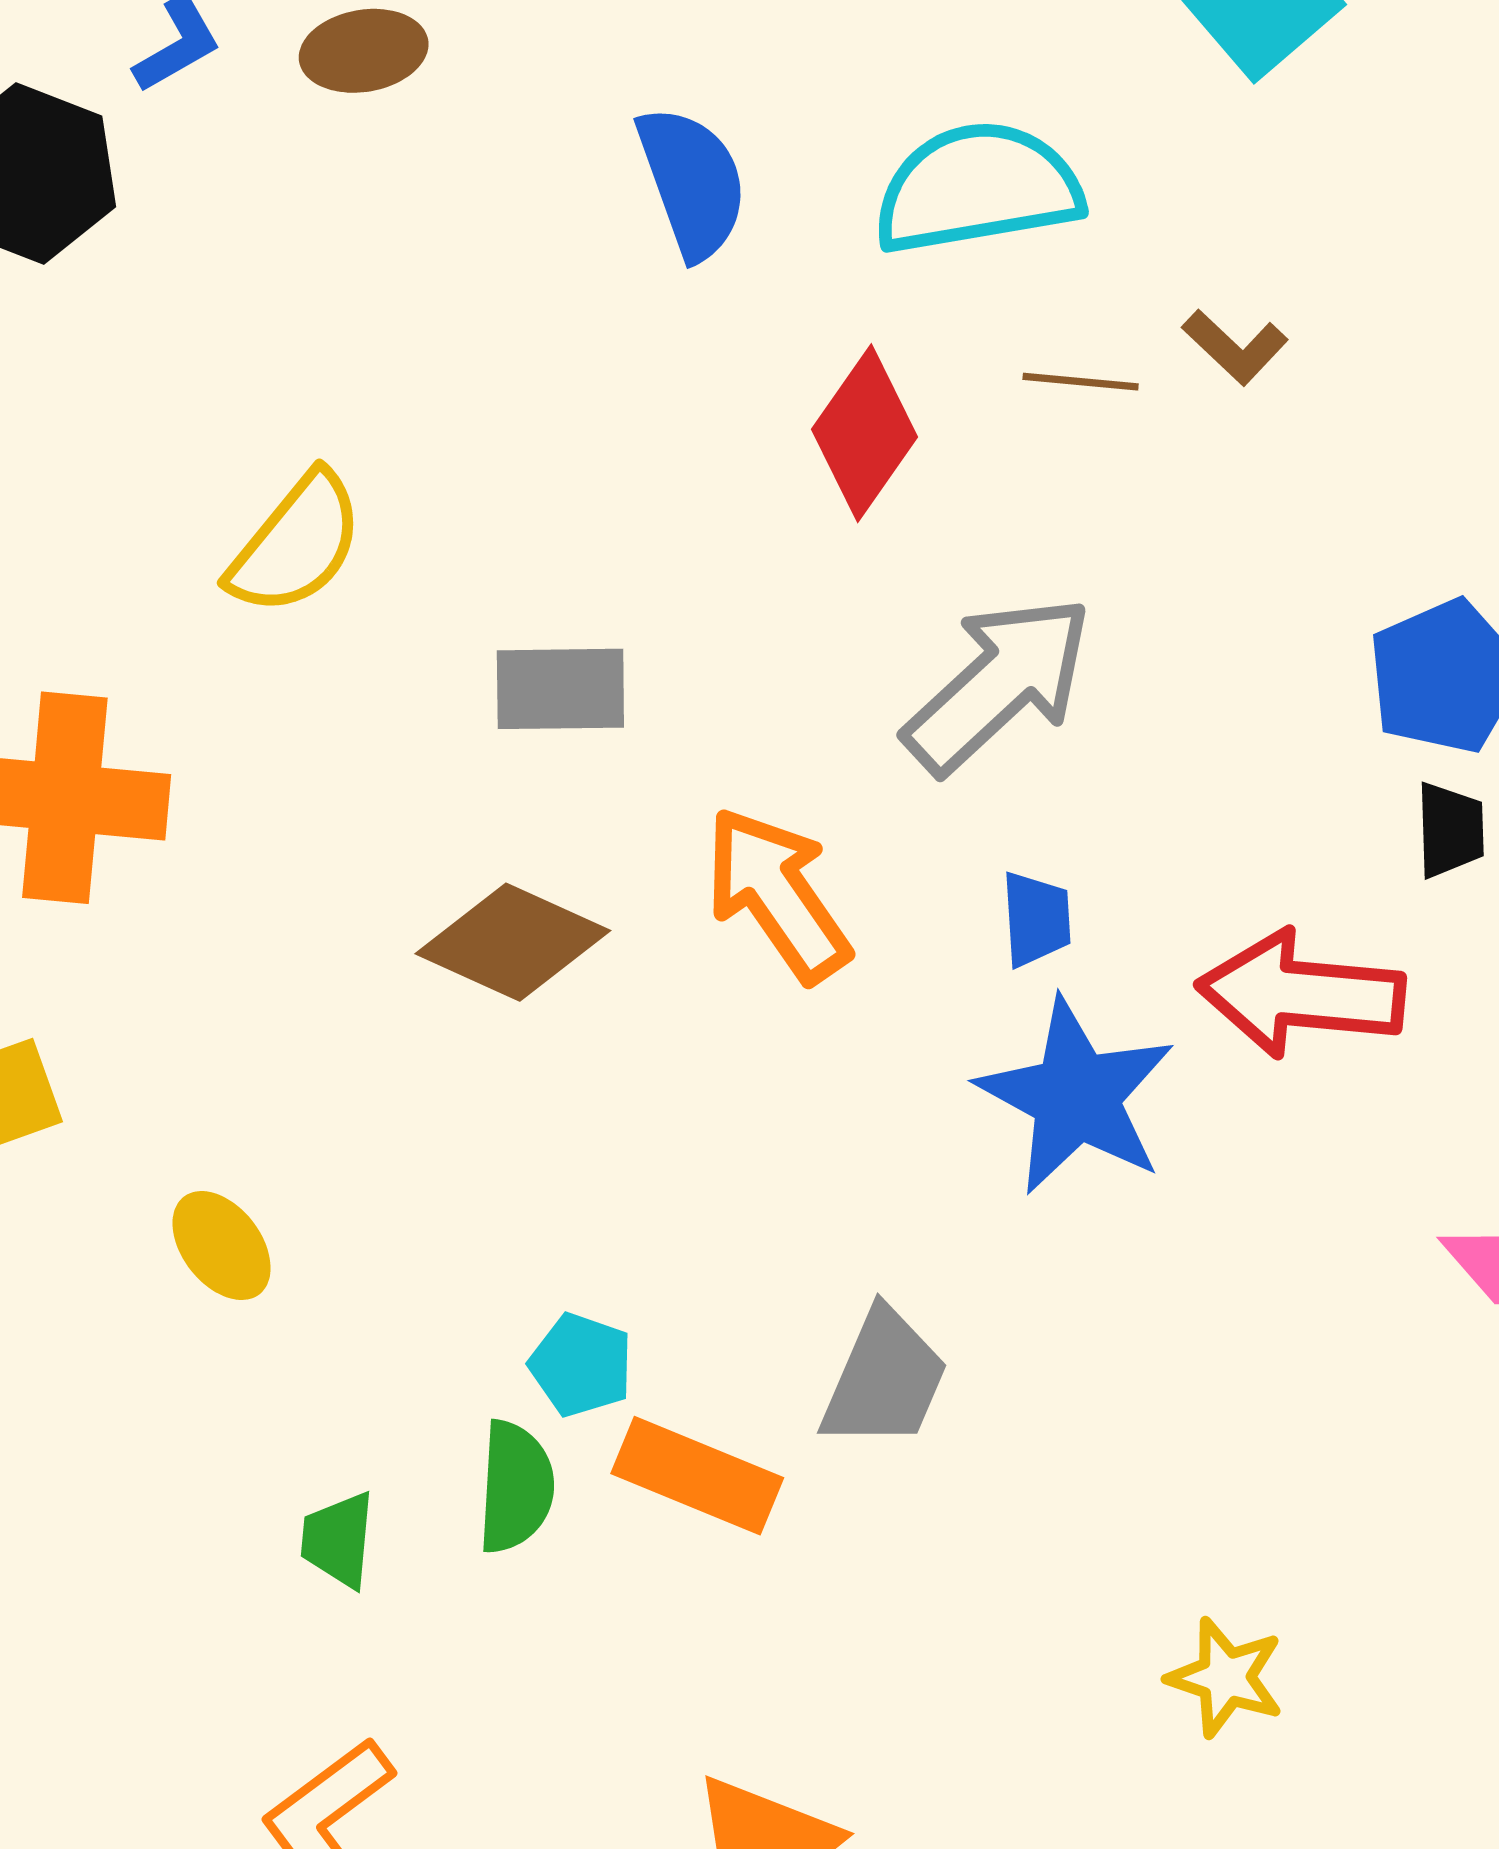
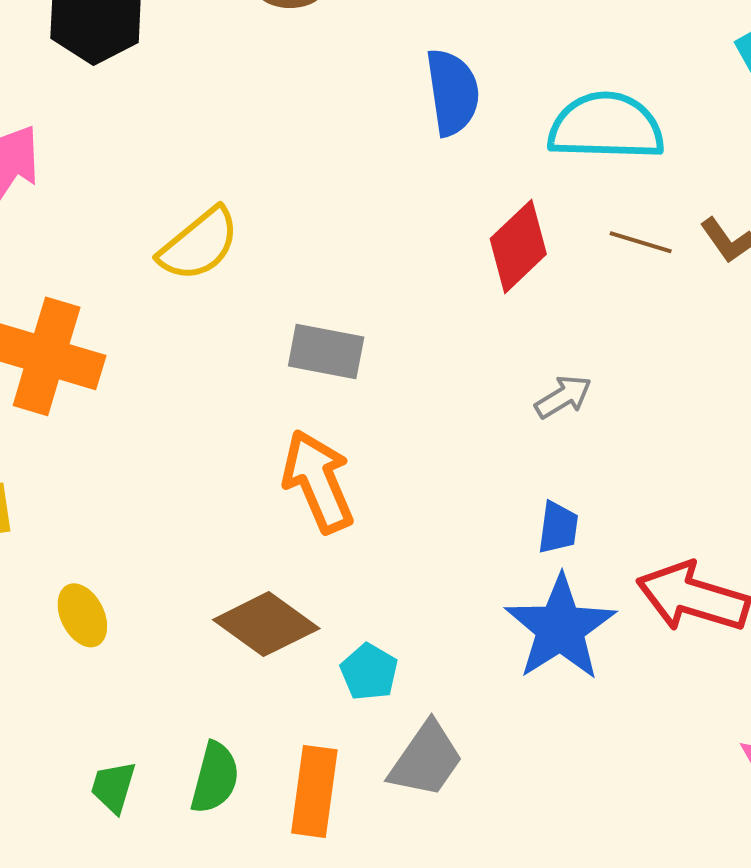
gray arrow: (998, 684) -> (563, 397), size x0.5
orange arrow: (777, 894) -> (318, 481), moved
brown diamond: (513, 942) -> (266, 624), moved
cyan pentagon: (581, 1365) -> (369, 672), moved
orange rectangle: (697, 1476) -> (314, 791), turned 64

